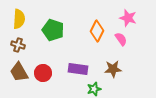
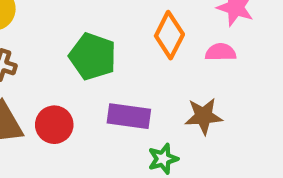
green pentagon: (53, 30) -> (93, 56), moved
pink semicircle: (121, 39) -> (221, 52), turned -56

